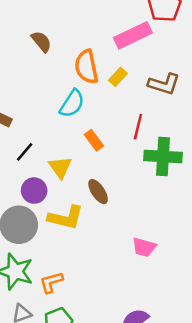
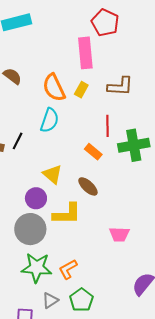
pink rectangle: (133, 35) -> (85, 53), turned -56
orange rectangle: (94, 140) -> (93, 152), moved
black line: (25, 152) -> (18, 141), moved
pink trapezoid: (144, 247) -> (119, 234), moved

